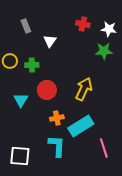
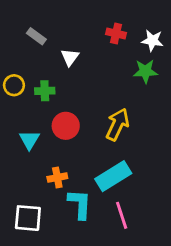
gray rectangle: (26, 26) -> (36, 36), turned -32
orange cross: (57, 118) -> (57, 178), moved
pink line: (104, 148) -> (122, 215), moved

